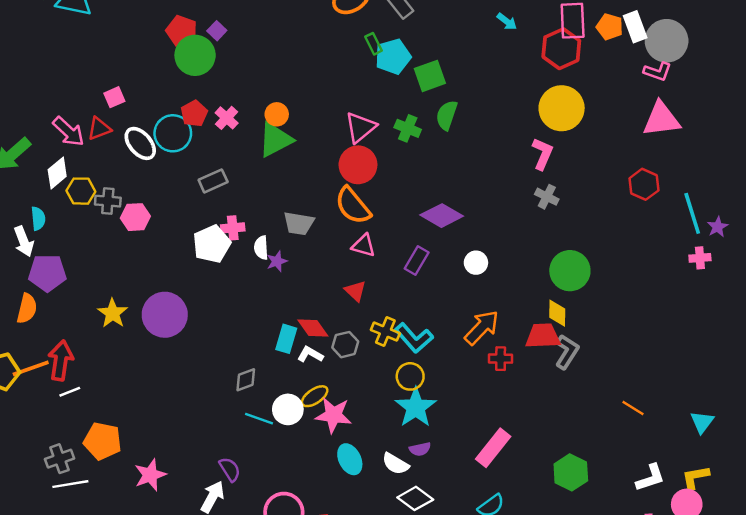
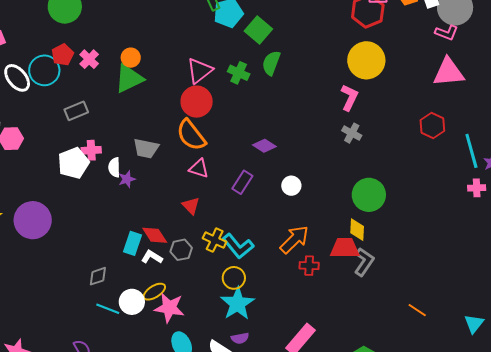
green square: (430, 76) -> (258, 30), turned -32
purple diamond: (442, 216) -> (264, 146), size x0.7

